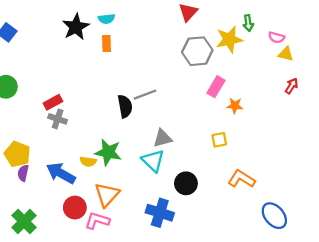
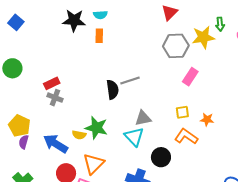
black star: (76, 27) -> (74, 20), turned 30
orange star: (235, 106) -> (207, 120), moved
yellow square: (219, 140) -> (182, 112), moved
orange L-shape: (241, 179) -> (186, 136), moved

